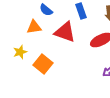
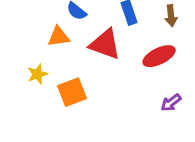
orange square: (43, 64) -> (72, 92), turned 30

